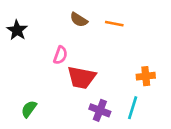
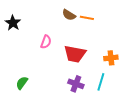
brown semicircle: (79, 20) -> (69, 15), moved
red trapezoid: (81, 77) -> (75, 54), moved

